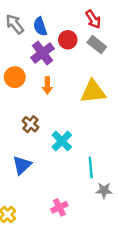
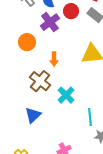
orange arrow: (47, 86) -> (54, 59), moved
brown cross: (30, 124) -> (40, 81), size x1.5

